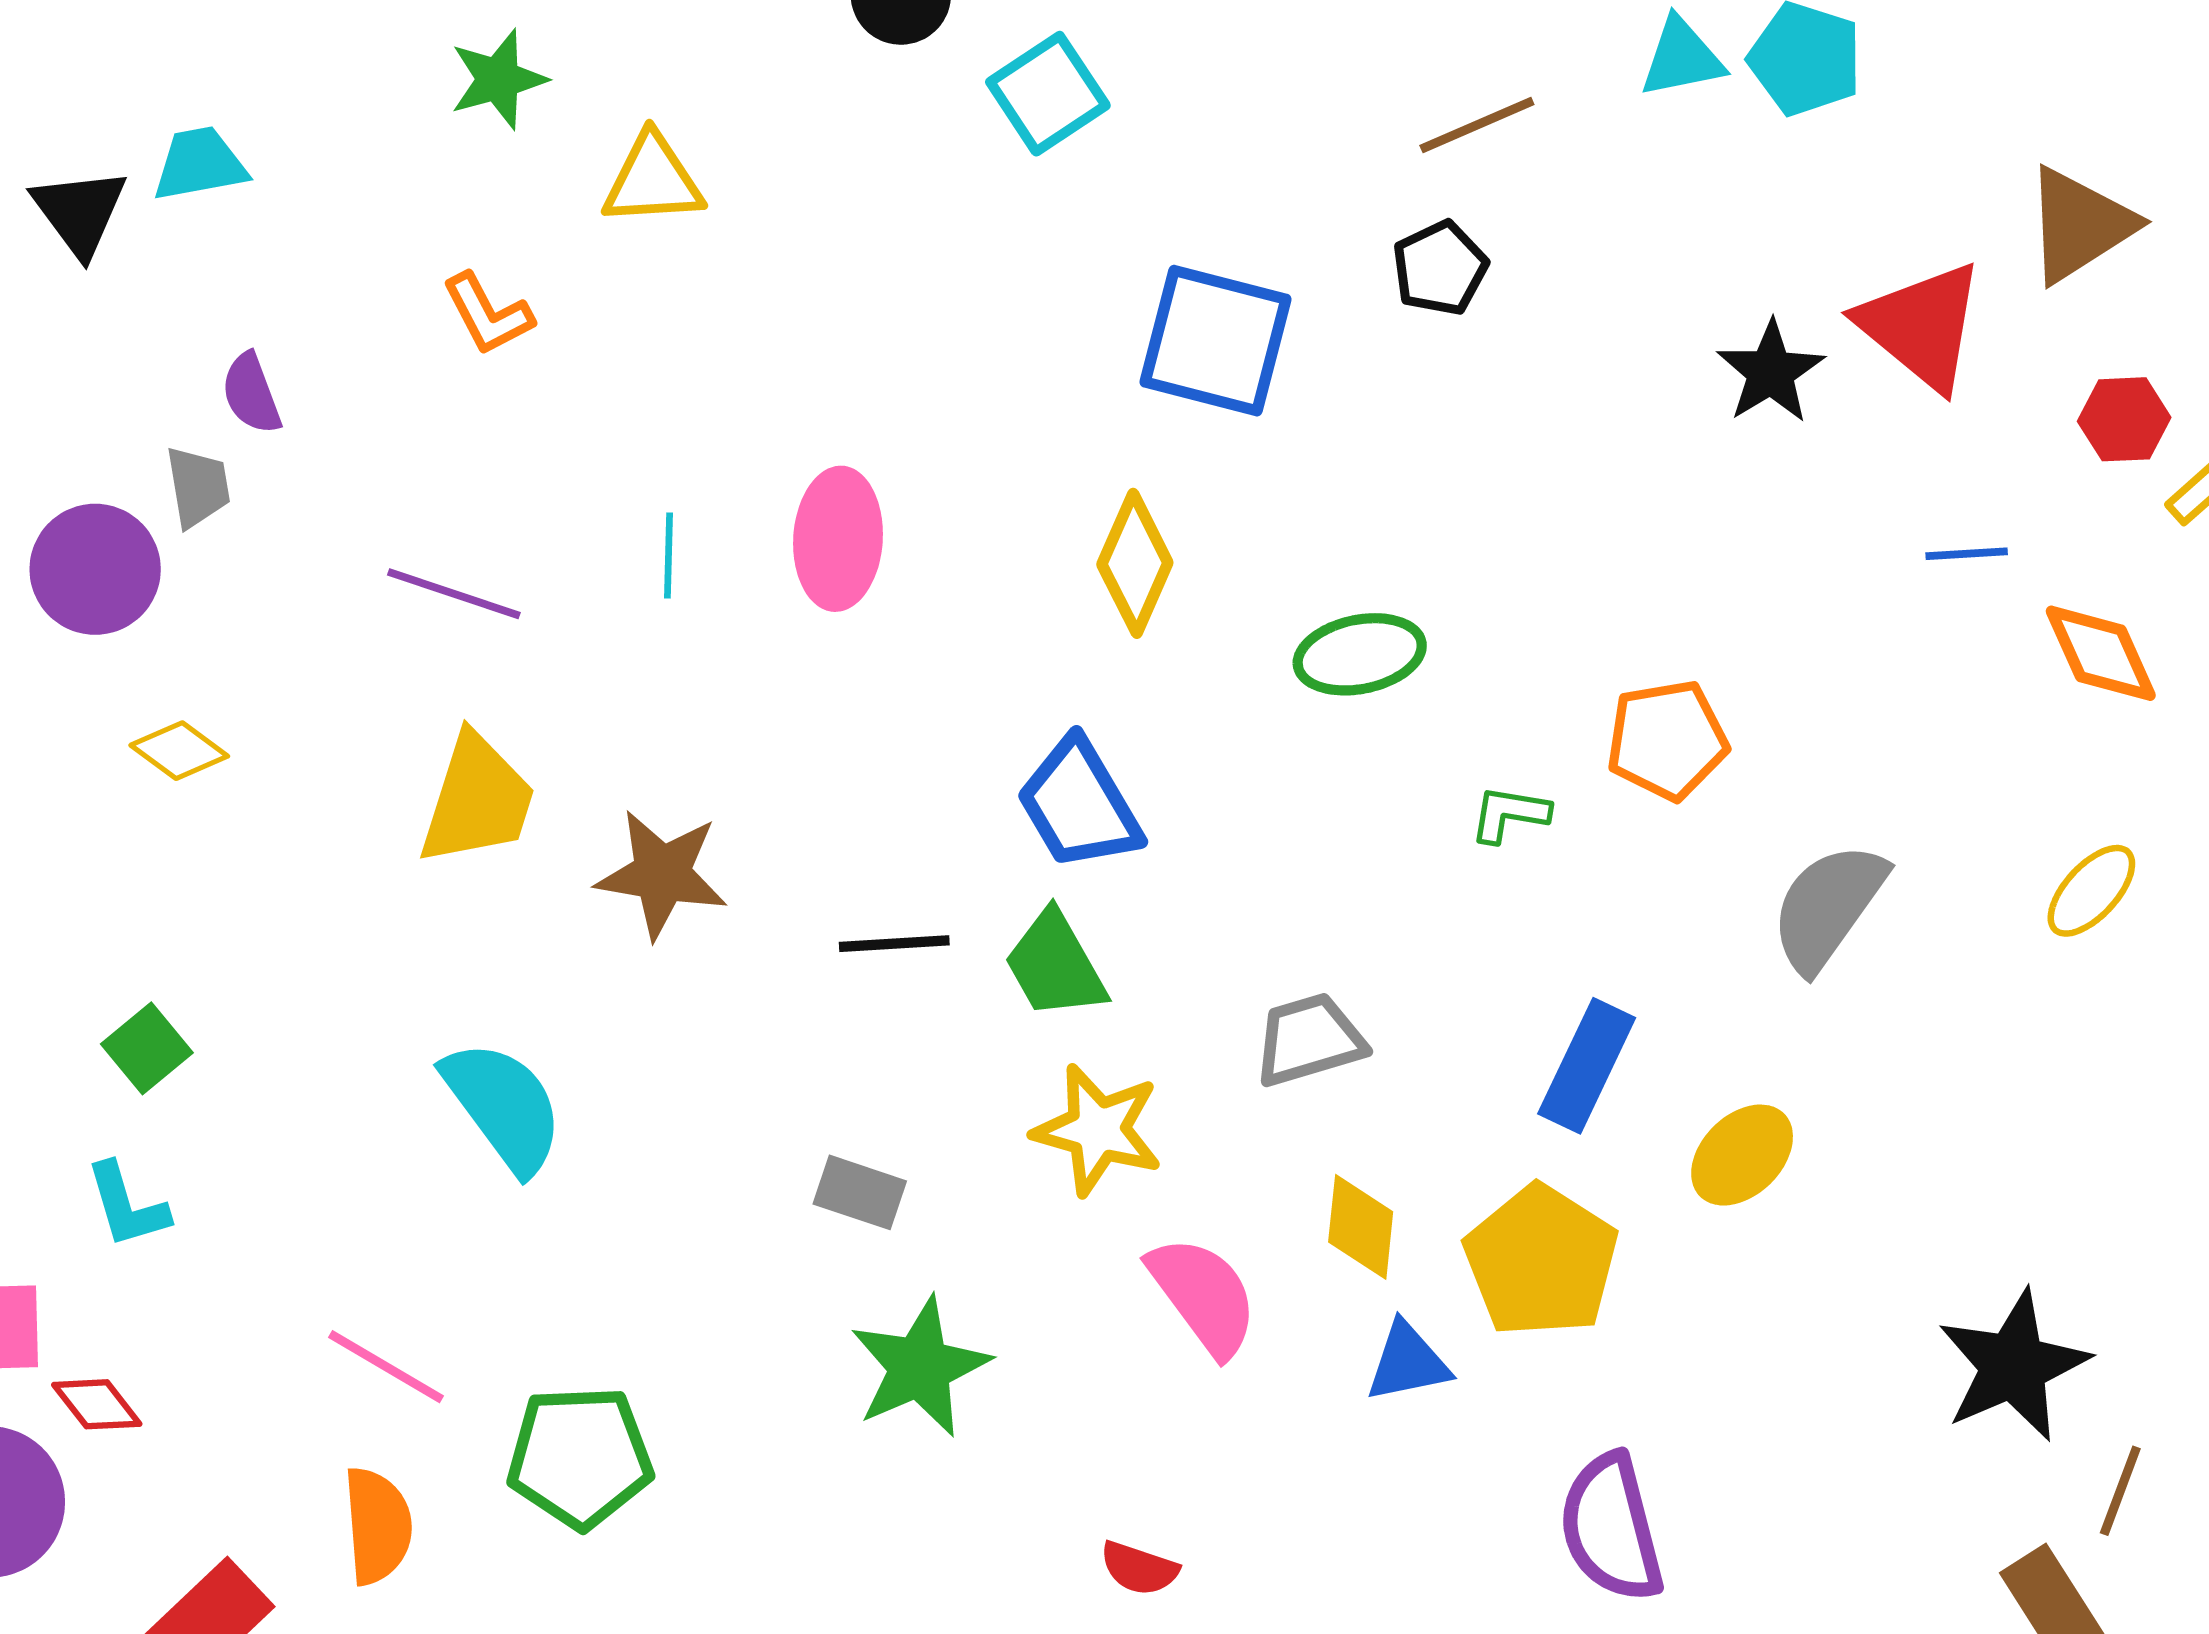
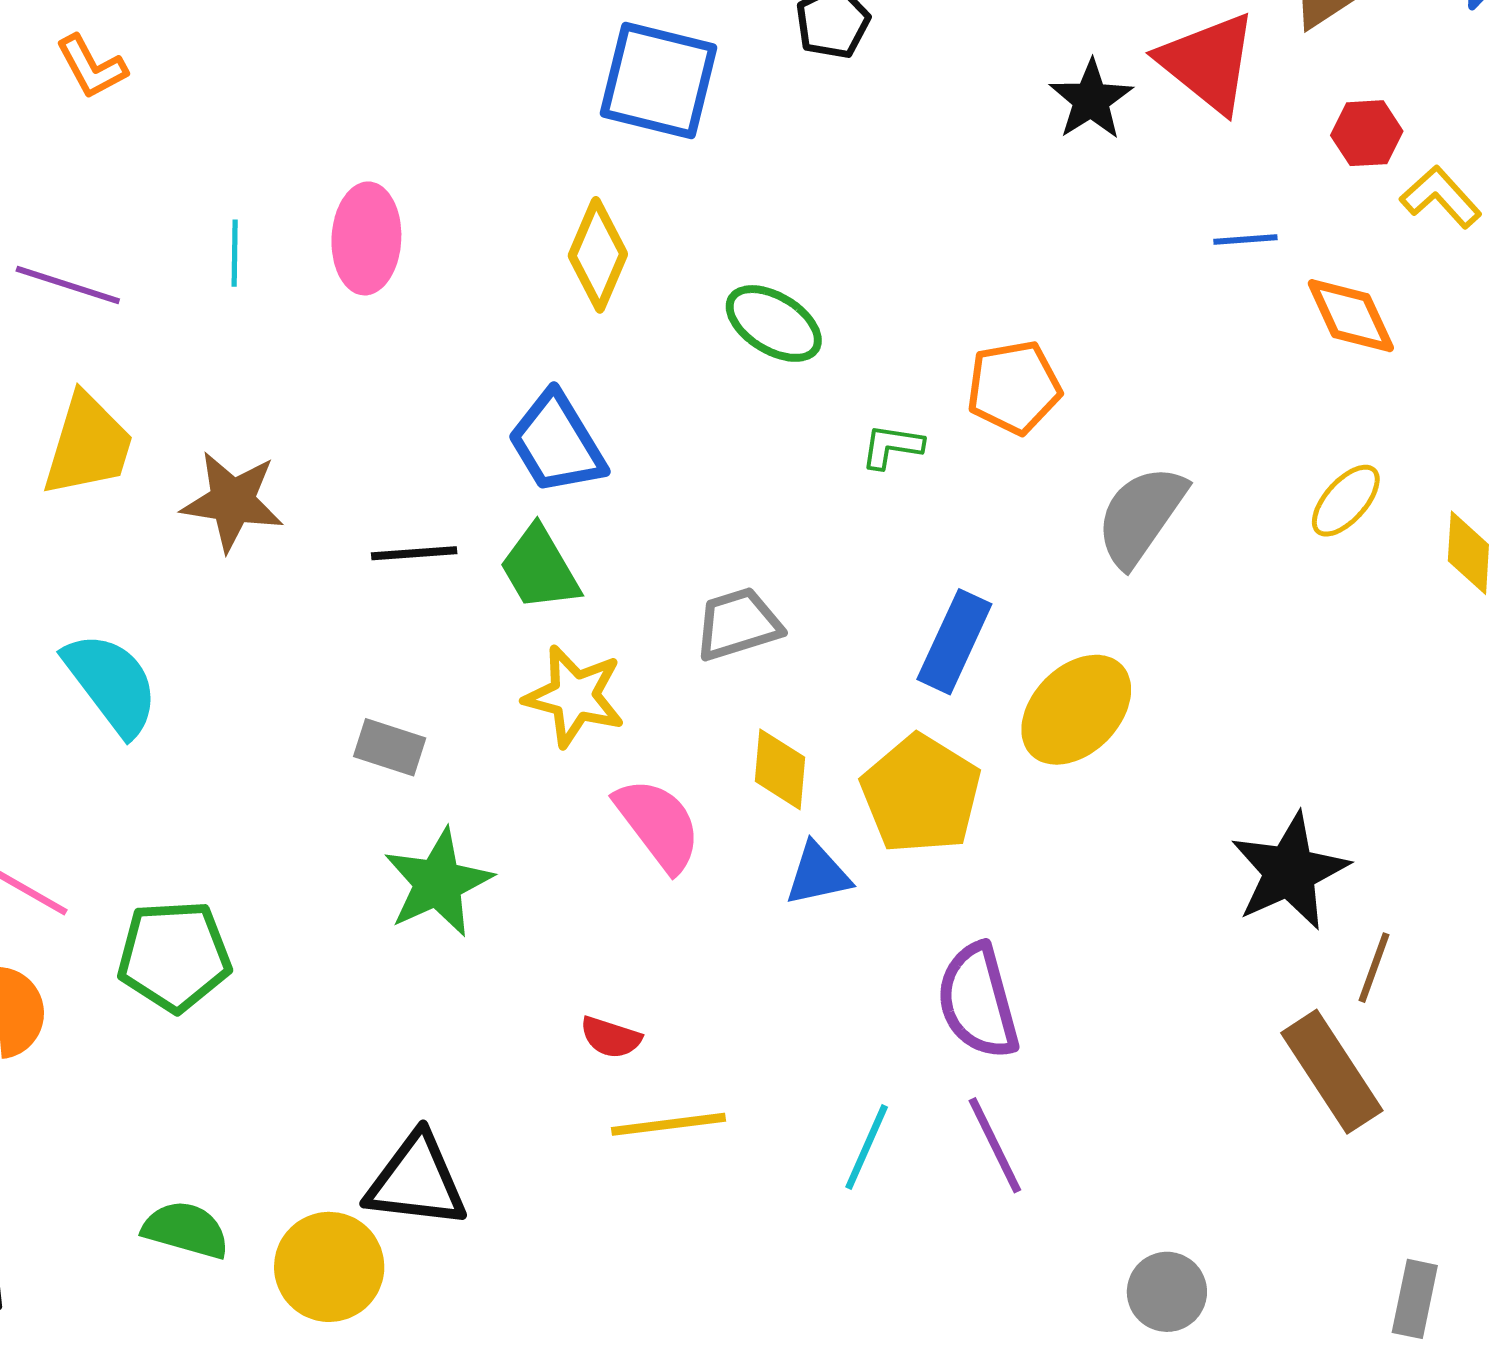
green ellipse: (1360, 654) -> (774, 323), turned 44
yellow ellipse: (1742, 1155) -> (1076, 710), size x1.4

